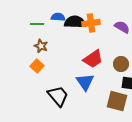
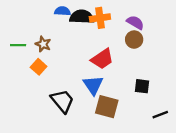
green line: (37, 24) -> (18, 45), moved
brown circle: (121, 64) -> (134, 40), moved
brown square: (117, 101) -> (107, 107), moved

